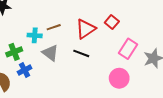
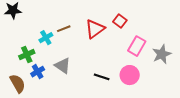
cyan cross: (35, 35) -> (46, 38), turned -32
gray triangle: (50, 53) -> (63, 66), moved
black line: (81, 53) -> (102, 77), moved

